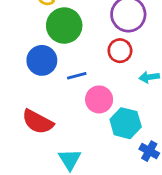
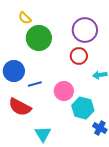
blue circle: (42, 60) -> (14, 71), moved
blue line: (77, 76) -> (35, 84), moved

